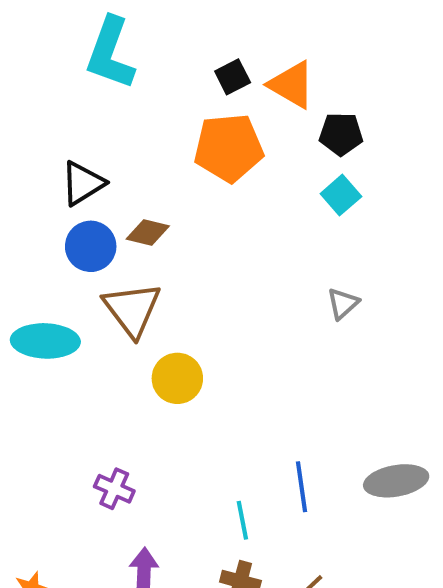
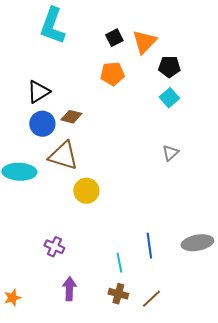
orange triangle: (292, 85) -> (144, 42), turned 44
orange pentagon: (229, 148) -> (112, 74), size x0.7
brown triangle: (132, 309) -> (63, 156), turned -36

